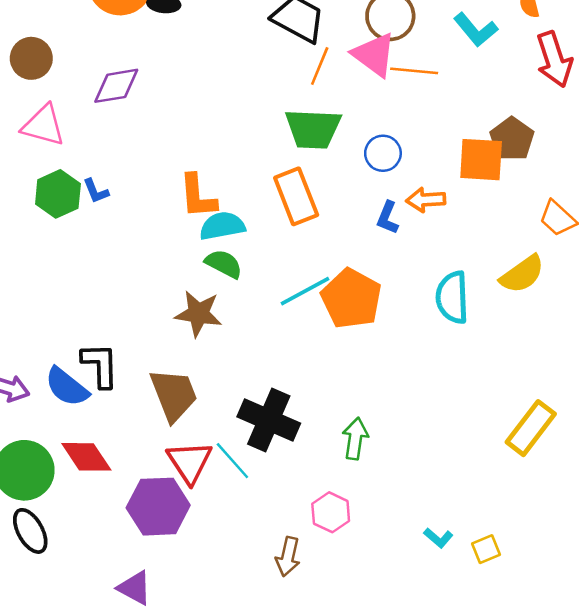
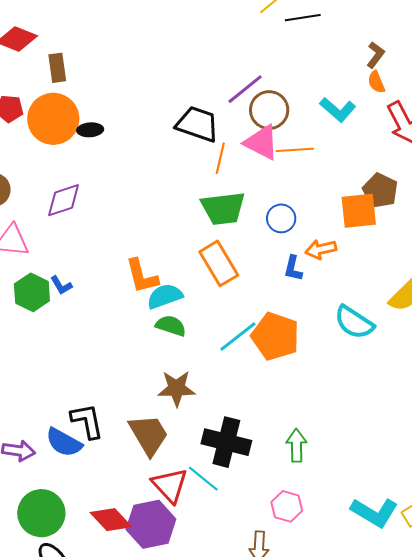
cyan semicircle: (452, 297) -> (354, 322), turned -45
brown star: (199, 314) -> (177, 388), moved
red diamond: (86, 457) -> (111, 520), moved
cyan L-shape: (438, 538) -> (374, 512), size x2.0

